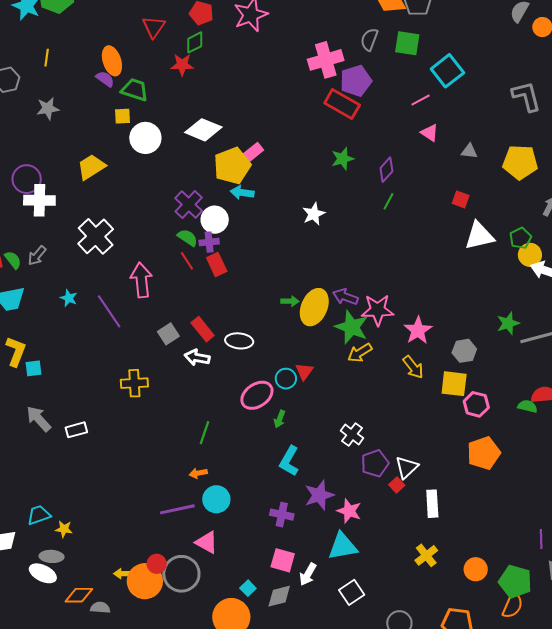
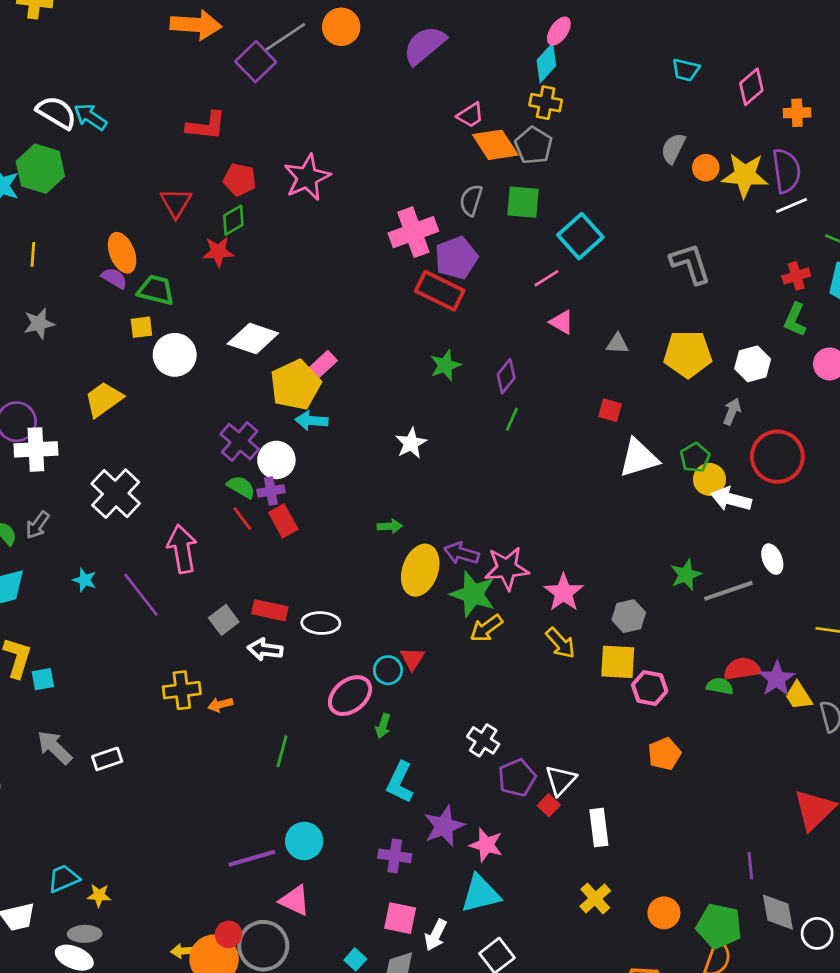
green arrow: (290, 301) -> (390, 526), moved
red rectangle: (203, 329) -> (270, 610), turned -35
orange pentagon: (484, 453) -> (664, 754), size x0.7
orange arrow: (198, 473) -> (220, 705), moved

